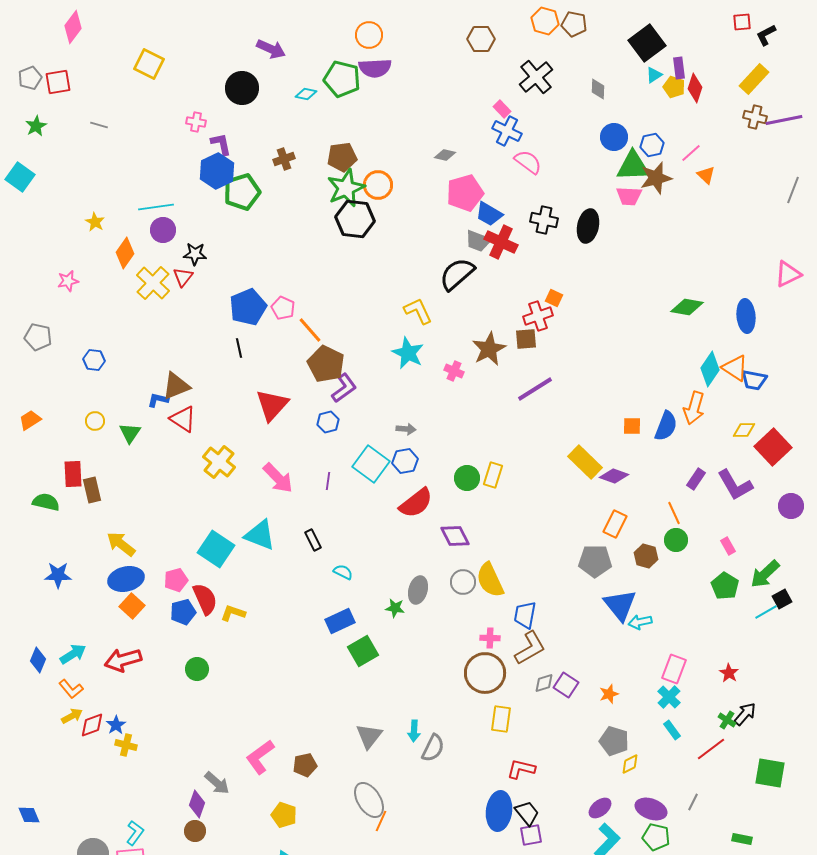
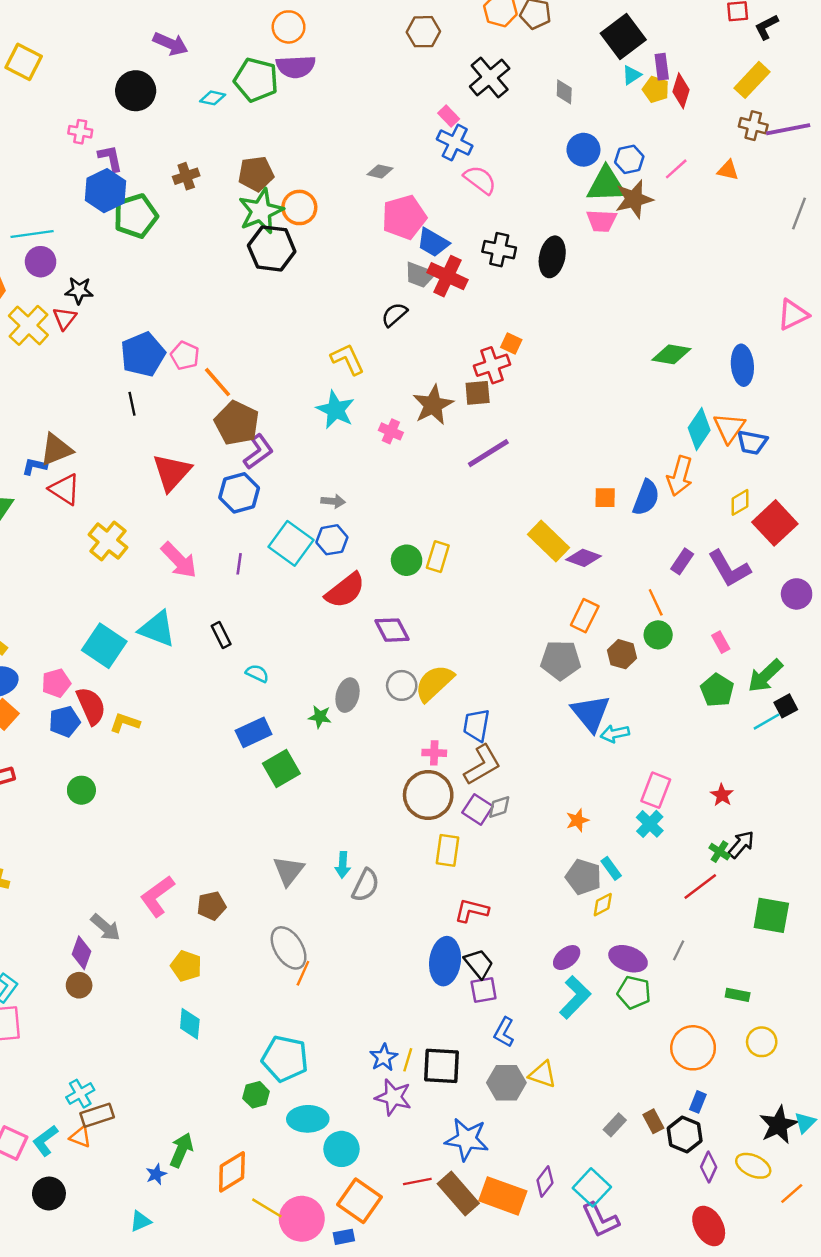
orange triangle: (706, 175) -> (728, 170), moved, turned -30
black semicircle: (457, 274) -> (394, 315), size x0.6
orange triangle: (735, 368) -> (729, 428), turned 32
blue hexagon: (328, 422) -> (239, 493), size x1.5
yellow diamond: (744, 430) -> (740, 502), turned -30
yellow semicircle: (490, 580) -> (434, 683), turned 72
purple square: (566, 685) -> (478, 809), moved
cyan rectangle: (672, 730) -> (611, 868), moved

